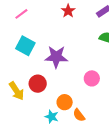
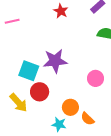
pink line: (21, 14) -> (12, 21), turned 32
cyan square: (25, 46) -> (29, 71), moved

